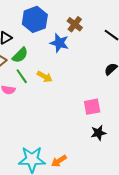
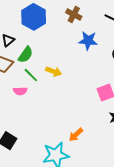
blue star: (59, 43) -> (88, 41), moved
orange arrow: (59, 161) -> (76, 135), moved

